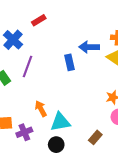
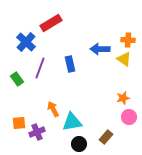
red rectangle: (39, 20) -> (51, 23), size x1.5
blue rectangle: (70, 62) -> (70, 64), moved
black circle: (56, 145) -> (79, 144), moved

